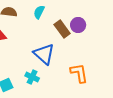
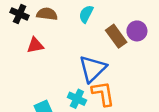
blue triangle: (44, 54) -> (93, 69), turned 35
orange L-shape: (79, 73) -> (103, 94), moved

